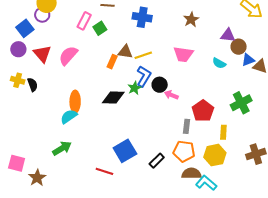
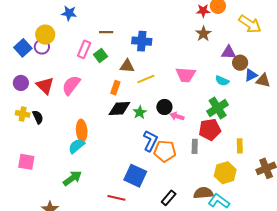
brown star: (191, 19) -> (203, 34), moved
blue square: (25, 28) -> (23, 48), moved
brown triangle: (125, 52) -> (127, 66), moved
blue L-shape: (144, 76) -> (150, 141), moved
black diamond: (113, 98) -> (119, 108), moved
green cross: (241, 103) -> (218, 108), moved
red pentagon: (203, 111) -> (210, 129), turned 30
yellow rectangle: (223, 132) -> (240, 146), moved
blue square: (125, 151) -> (135, 176), turned -30
orange pentagon: (184, 151) -> (165, 151), moved
black rectangle: (157, 161) -> (169, 198), moved
pink square: (17, 163) -> (26, 162), moved

